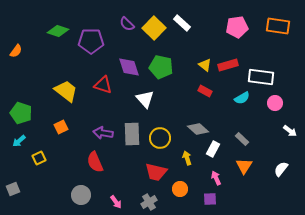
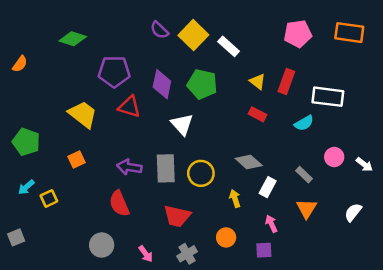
white rectangle: (182, 23) -> (229, 46), moved
purple pentagon: (91, 41) -> (114, 72), moved
red rectangle: (228, 65) -> (286, 82), turned -54
purple diamond: (129, 67) -> (162, 84), turned 30
pink circle: (275, 103) -> (334, 157), moved
cyan arrow: (19, 141) -> (26, 187), moved
red trapezoid: (156, 172) -> (177, 216), moved

